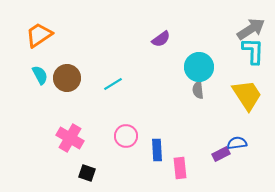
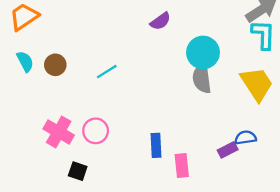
brown circle: (67, 78) -> (55, 65), size x0.7
gray semicircle: (198, 90) -> (202, 78), size x1.5
pink circle: (126, 136) -> (96, 131), moved

